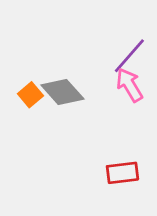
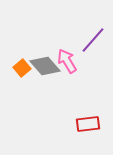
pink arrow: (129, 85) -> (67, 61), moved

